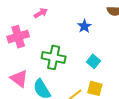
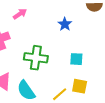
cyan square: (94, 61) -> (76, 59), turned -32

